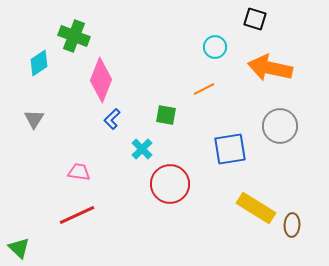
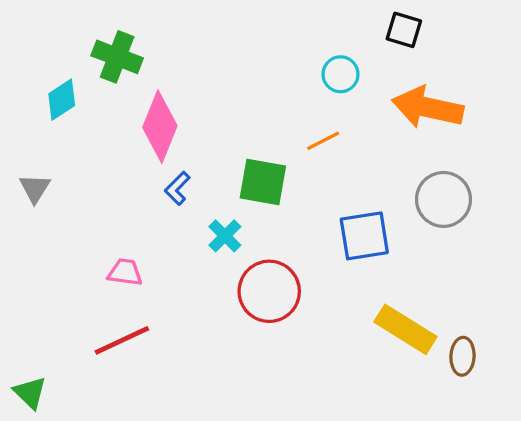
green square: (166, 115) -> (263, 182), size x1.5
gray triangle: (34, 119) -> (35, 188), moved

